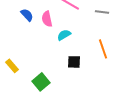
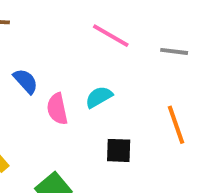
blue semicircle: (27, 15) -> (26, 81), moved
pink semicircle: (47, 19) -> (57, 109), moved

